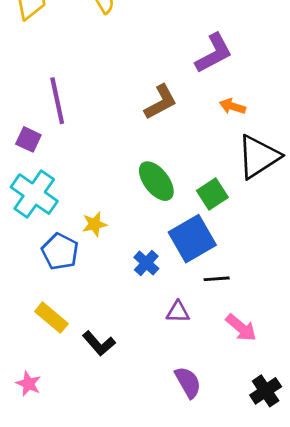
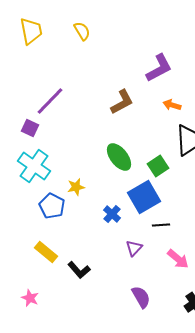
purple line: (57, 101) -> (50, 101), turned 56
purple triangle: (178, 312) -> (134, 248), turned -48

